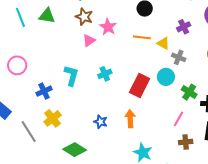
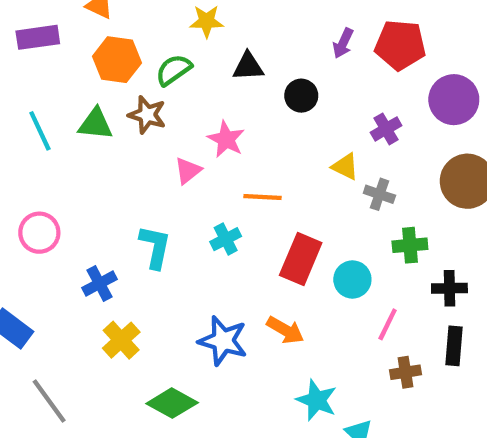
brown star: (84, 17) -> (147, 115), moved
orange line: (142, 37) -> (263, 197), moved
cyan circle: (166, 77) -> (352, 279), moved
green cross: (189, 92) -> (410, 245), moved, turned -35
orange arrow: (130, 119) -> (285, 330), turned 126
blue star: (101, 122) -> (223, 341), size x1.6
gray line: (29, 131) -> (49, 401), moved

